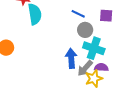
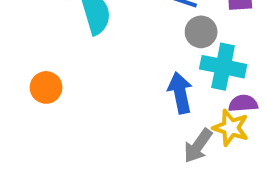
gray arrow: (85, 68) -> (198, 146), moved
yellow star: (94, 78) -> (231, 128), turned -30

